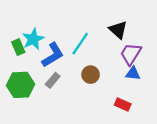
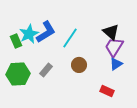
black triangle: (118, 30) -> (111, 32), moved
blue L-shape: (53, 55) -> (46, 32), moved
blue triangle: (133, 73) -> (116, 64), turned -40

